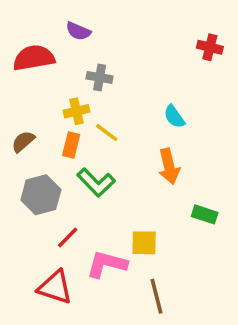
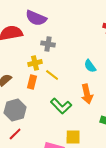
purple semicircle: (78, 31) -> (36, 18), size x1.5
green L-shape: (96, 182) -> (61, 106), moved
red line: (68, 238) -> (15, 134), moved

